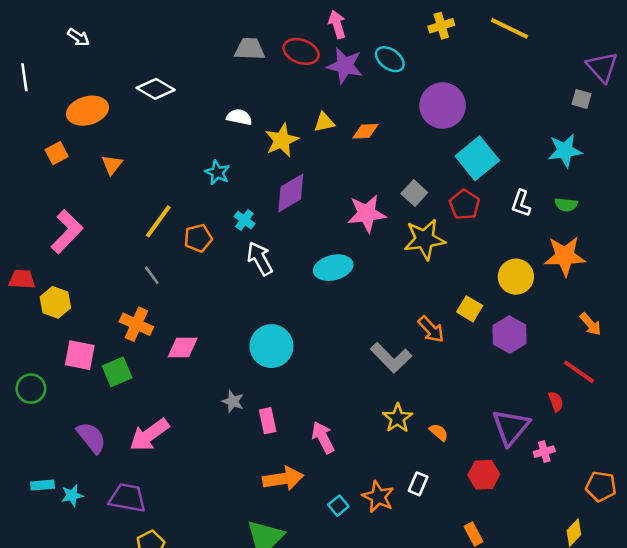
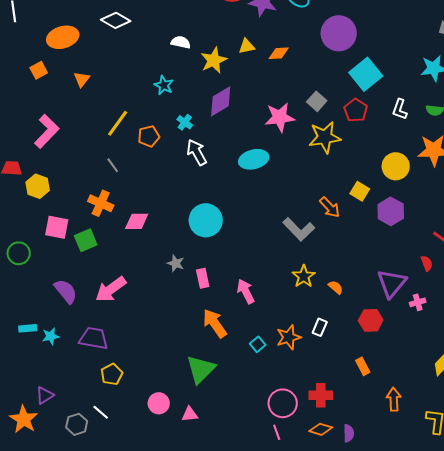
orange arrow: (283, 479) -> (215, 323), turned -116
orange star: (378, 497) -> (289, 337), turned 30

